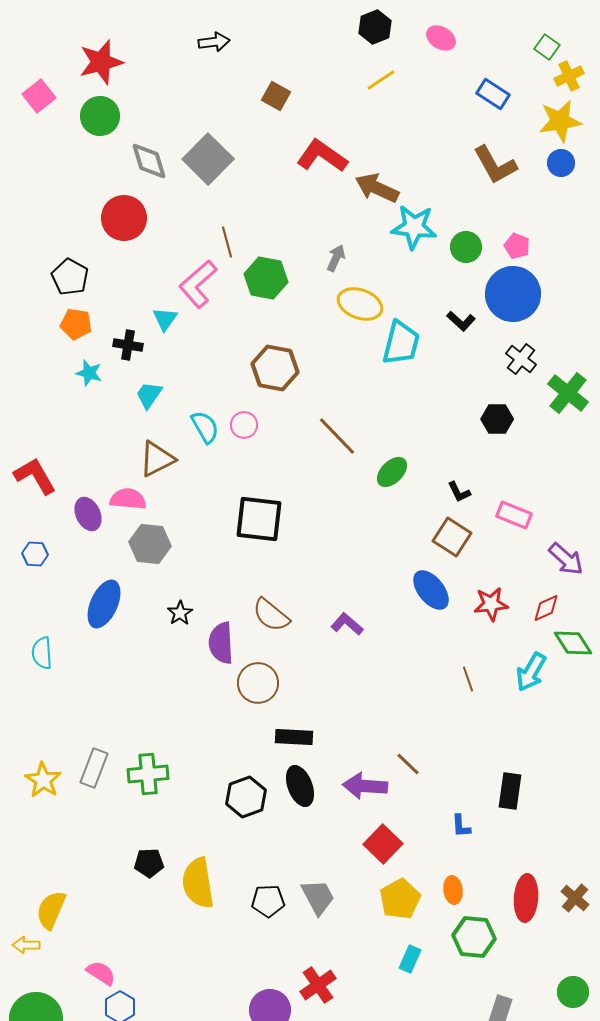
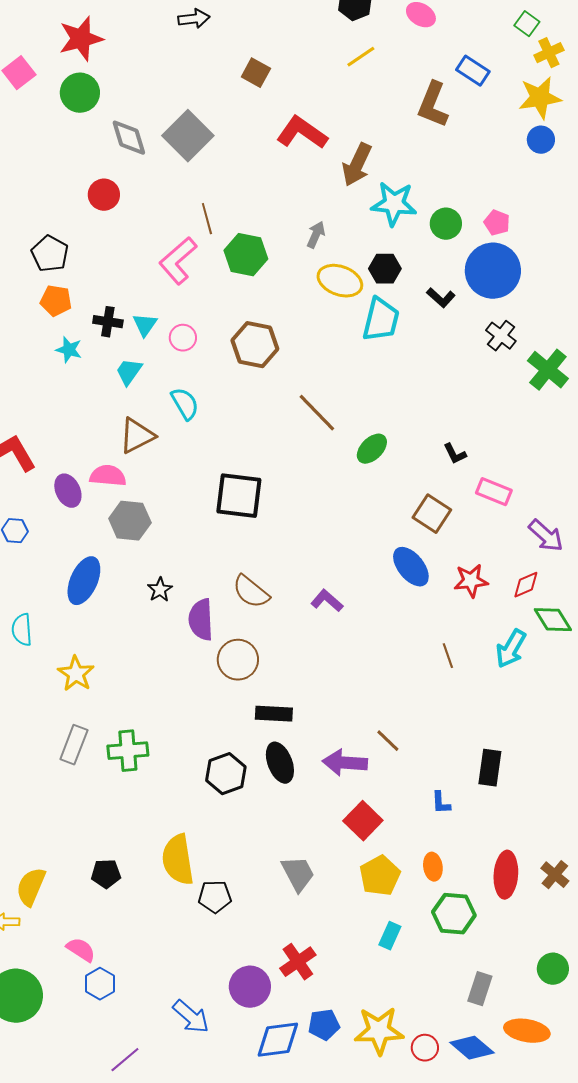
brown L-shape: (495, 165) -> (433, 105), moved, turned 51
brown arrow: (377, 188) -> (357, 165), turned -90
red circle: (124, 218) -> (104, 195), size x0.7
cyan triangle: (165, 319) -> (145, 325), moved
black hexagon: (497, 419) -> (385, 269), moved
pink circle: (244, 425) -> (183, 338), moved
black L-shape: (459, 492) -> (455, 454), moved
yellow star: (43, 780) -> (76, 674), moved
black pentagon: (149, 863) -> (106, 874), moved
black pentagon: (268, 901) -> (215, 897), moved

